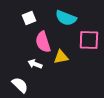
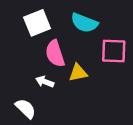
white square: (29, 18) -> (37, 23), size x1.5

